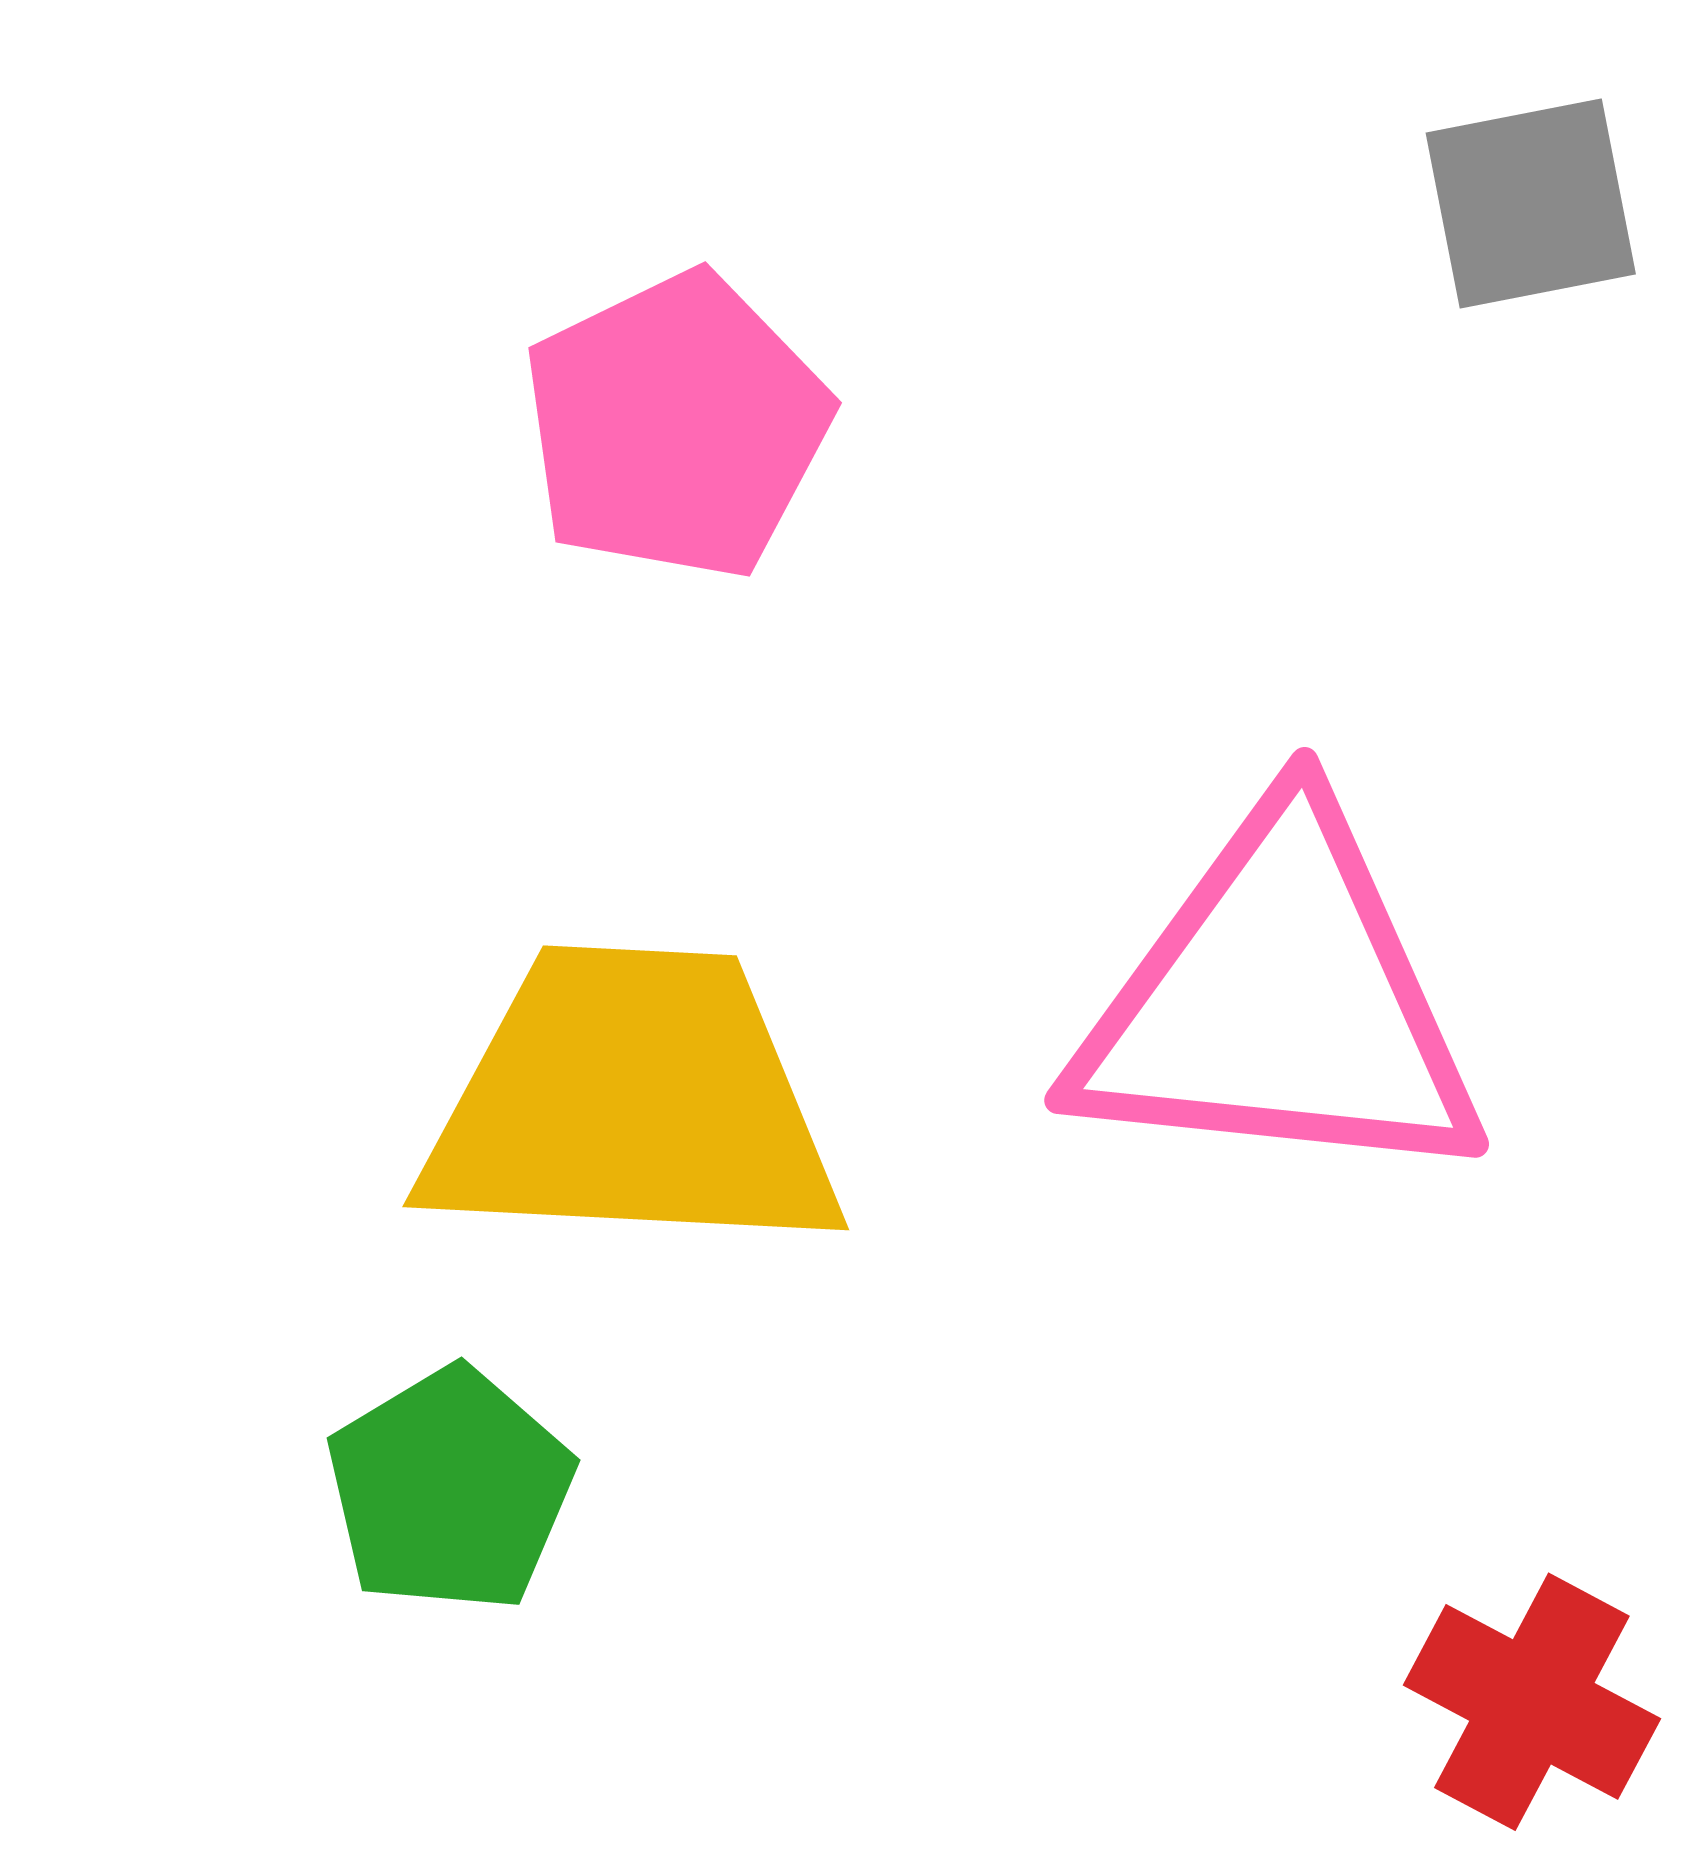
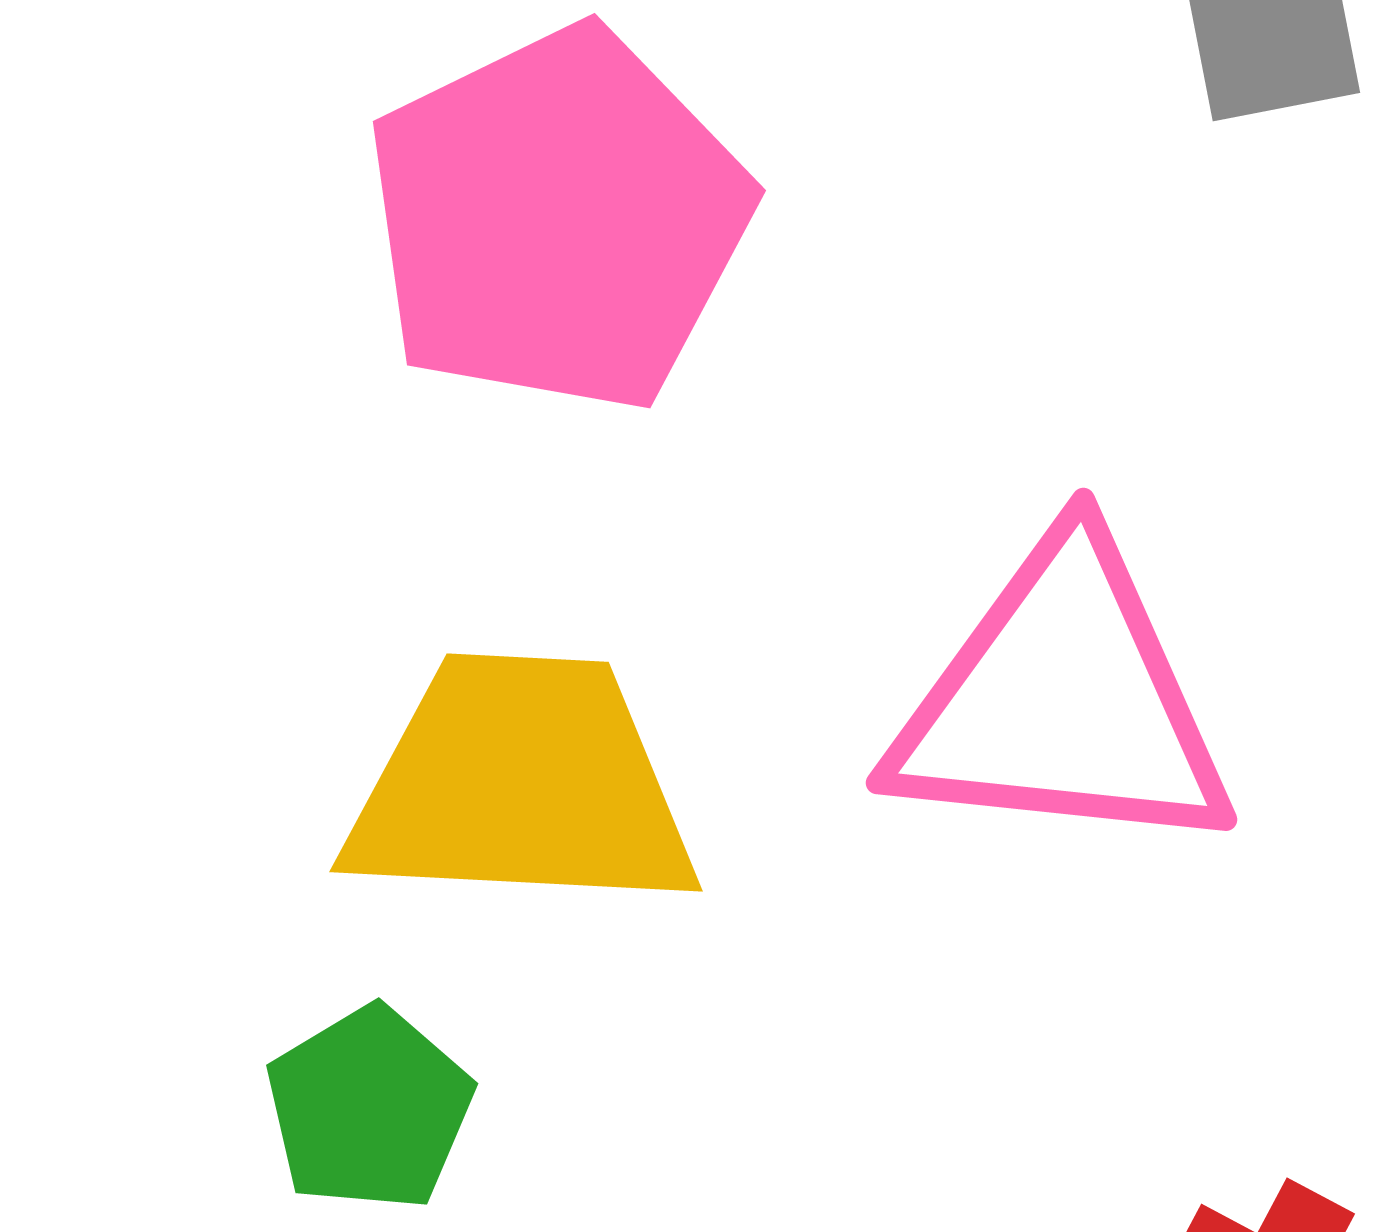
pink pentagon: (676, 426) -> (558, 220), size x1.5

